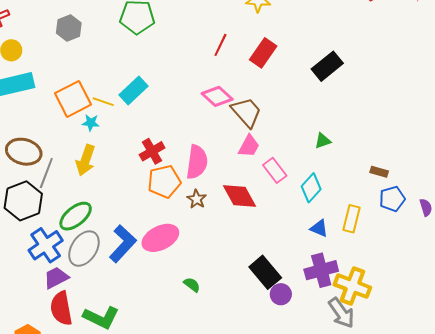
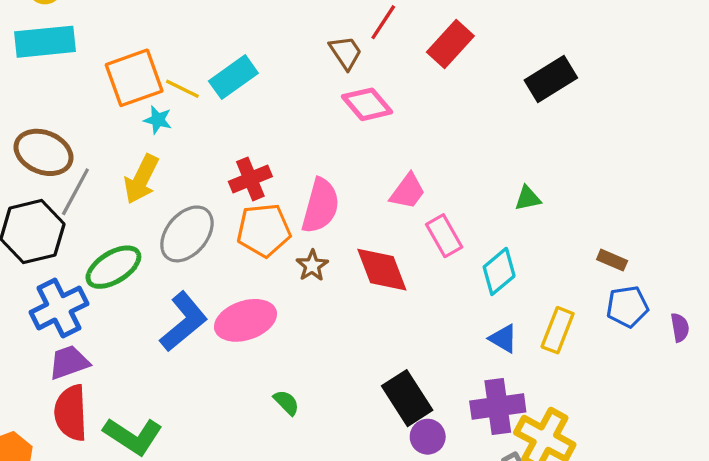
brown trapezoid: (246, 112) -> (346, 53), moved, size x0.7
gray ellipse: (84, 249) -> (187, 234), moved

